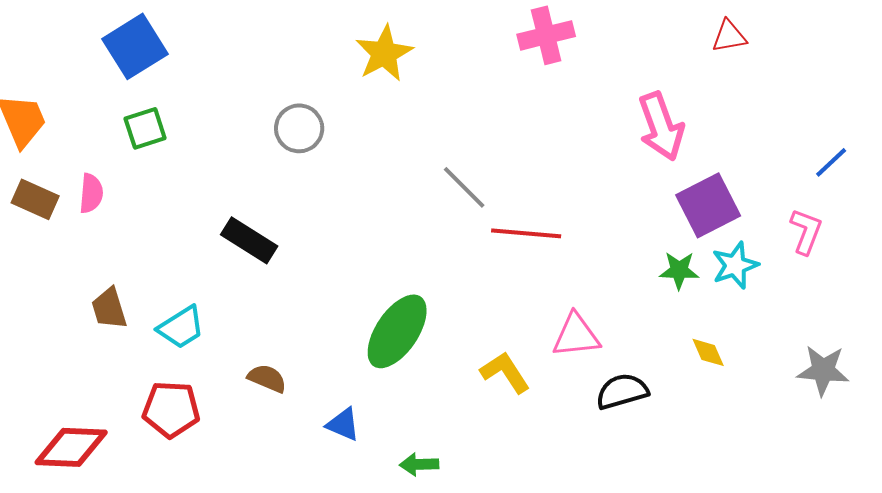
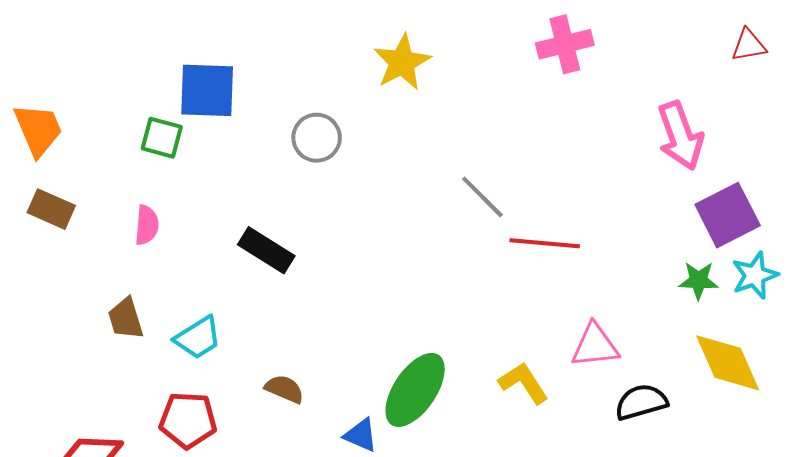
blue square: (135, 46) -> (207, 90), moved, turned 34
green square: (145, 128) -> (162, 138), turned 33
pink semicircle: (91, 193) -> (147, 225), moved
green ellipse: (397, 331) -> (415, 390), moved
yellow diamond: (708, 352) -> (728, 363), size x2.0

